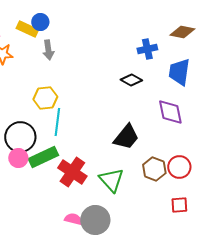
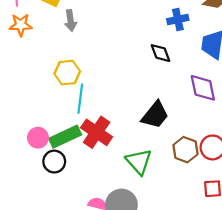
black diamond: (131, 80) -> (161, 53), turned 40
black circle: (20, 137) -> (54, 162), moved, size x0.7
red cross: (72, 172) -> (97, 132), moved

